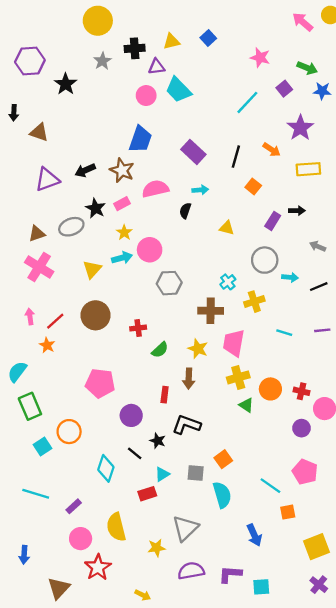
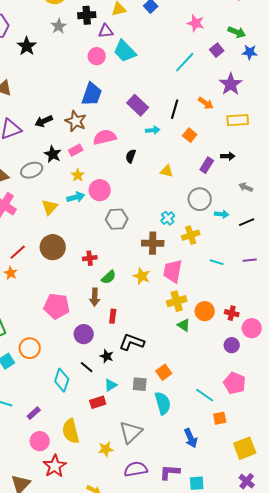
cyan arrow: (200, 190) -> (153, 130), moved
brown arrow: (189, 379) -> (95, 297), moved

